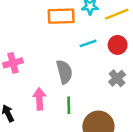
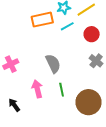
cyan line: (88, 43) -> (67, 26), moved

